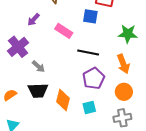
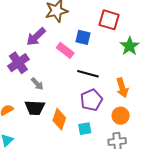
blue square: (90, 16) -> (83, 37), moved
purple arrow: (33, 20) -> (36, 37), size x1.5
green star: (128, 34) -> (130, 46), moved, turned 30

